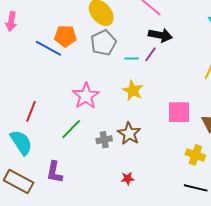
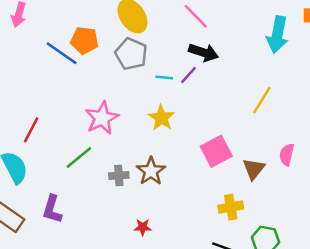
gray pentagon: (103, 43) -> (131, 54), turned -30
pink square: (179, 112) -> (216, 151), turned -35
yellow cross: (195, 155) -> (231, 207), turned -36

